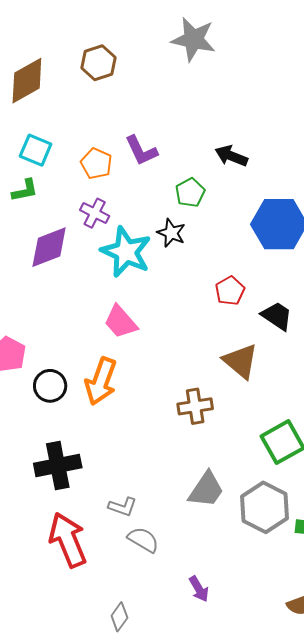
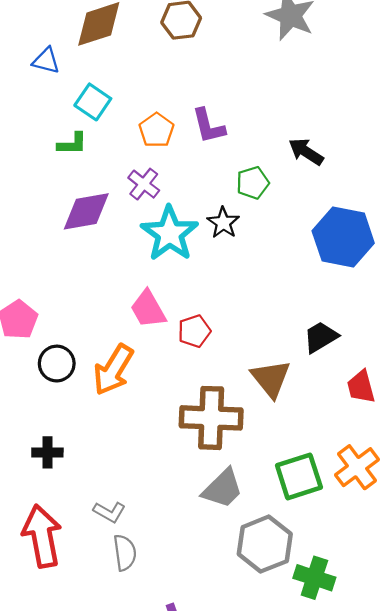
red pentagon: (230, 291) -> (194, 331), moved
black trapezoid: (277, 316) -> (321, 337), turned -76
brown cross: (195, 406) -> (211, 418), size x1.6
black cross: (58, 465) -> (47, 452), size x0.6
gray trapezoid: (206, 490) -> (223, 489), moved
gray semicircle: (143, 540) -> (125, 553), turned 40

